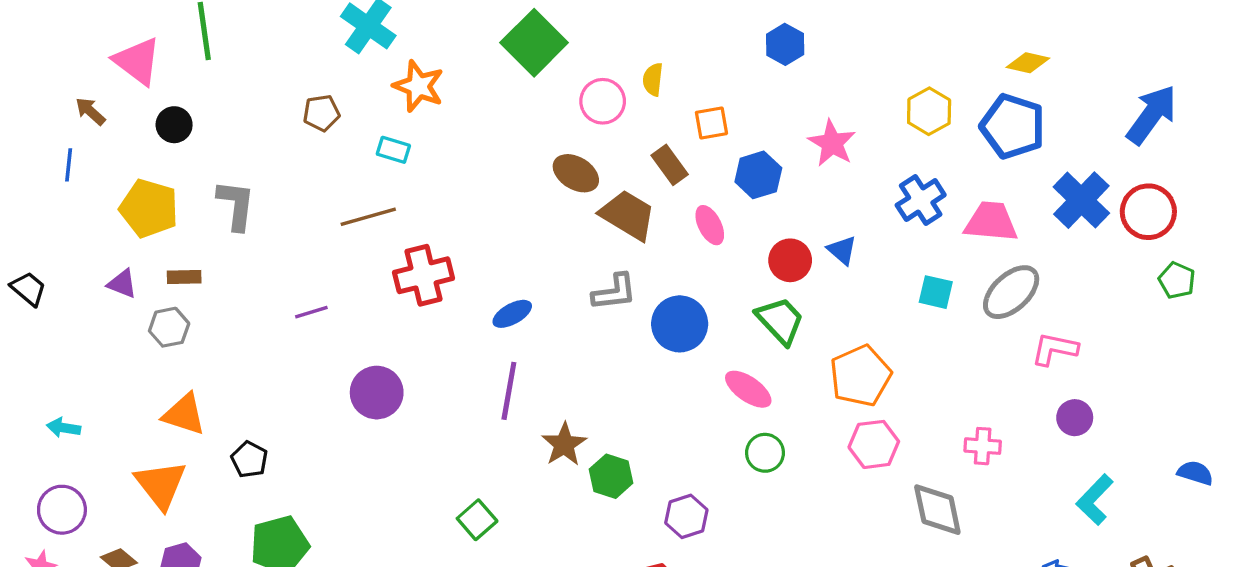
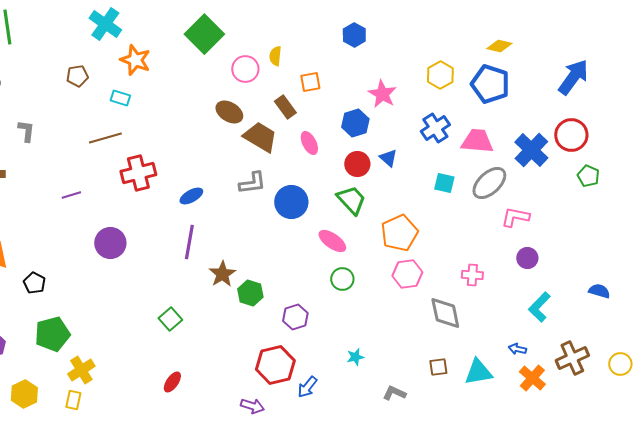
blue hexagon: (758, 175) -> (355, 123), moved
blue cross: (1081, 200) -> (531, 150), moved
gray L-shape: (236, 205) -> (26, 131), size x0.7

